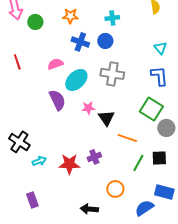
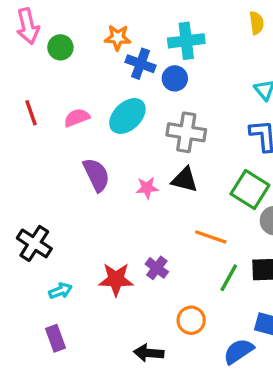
cyan cross: (112, 18) -> (186, 41), size x1.5
blue cross: (80, 42) -> (141, 64), moved
pink semicircle: (55, 64) -> (77, 118), moved
cyan ellipse: (76, 80) -> (127, 116), moved
black triangle: (106, 118) -> (185, 180), moved, turned -42
purple cross: (94, 157) -> (157, 268), turned -32
cyan arrow: (39, 161) -> (60, 291), moved

